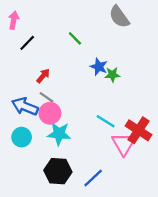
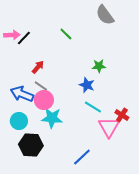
pink arrow: (14, 20) -> (12, 35), moved, turned 77
blue star: (99, 67) -> (87, 85), moved
red cross: (139, 130) -> (122, 115), size x0.6
black hexagon: (58, 171) -> (31, 145), moved

